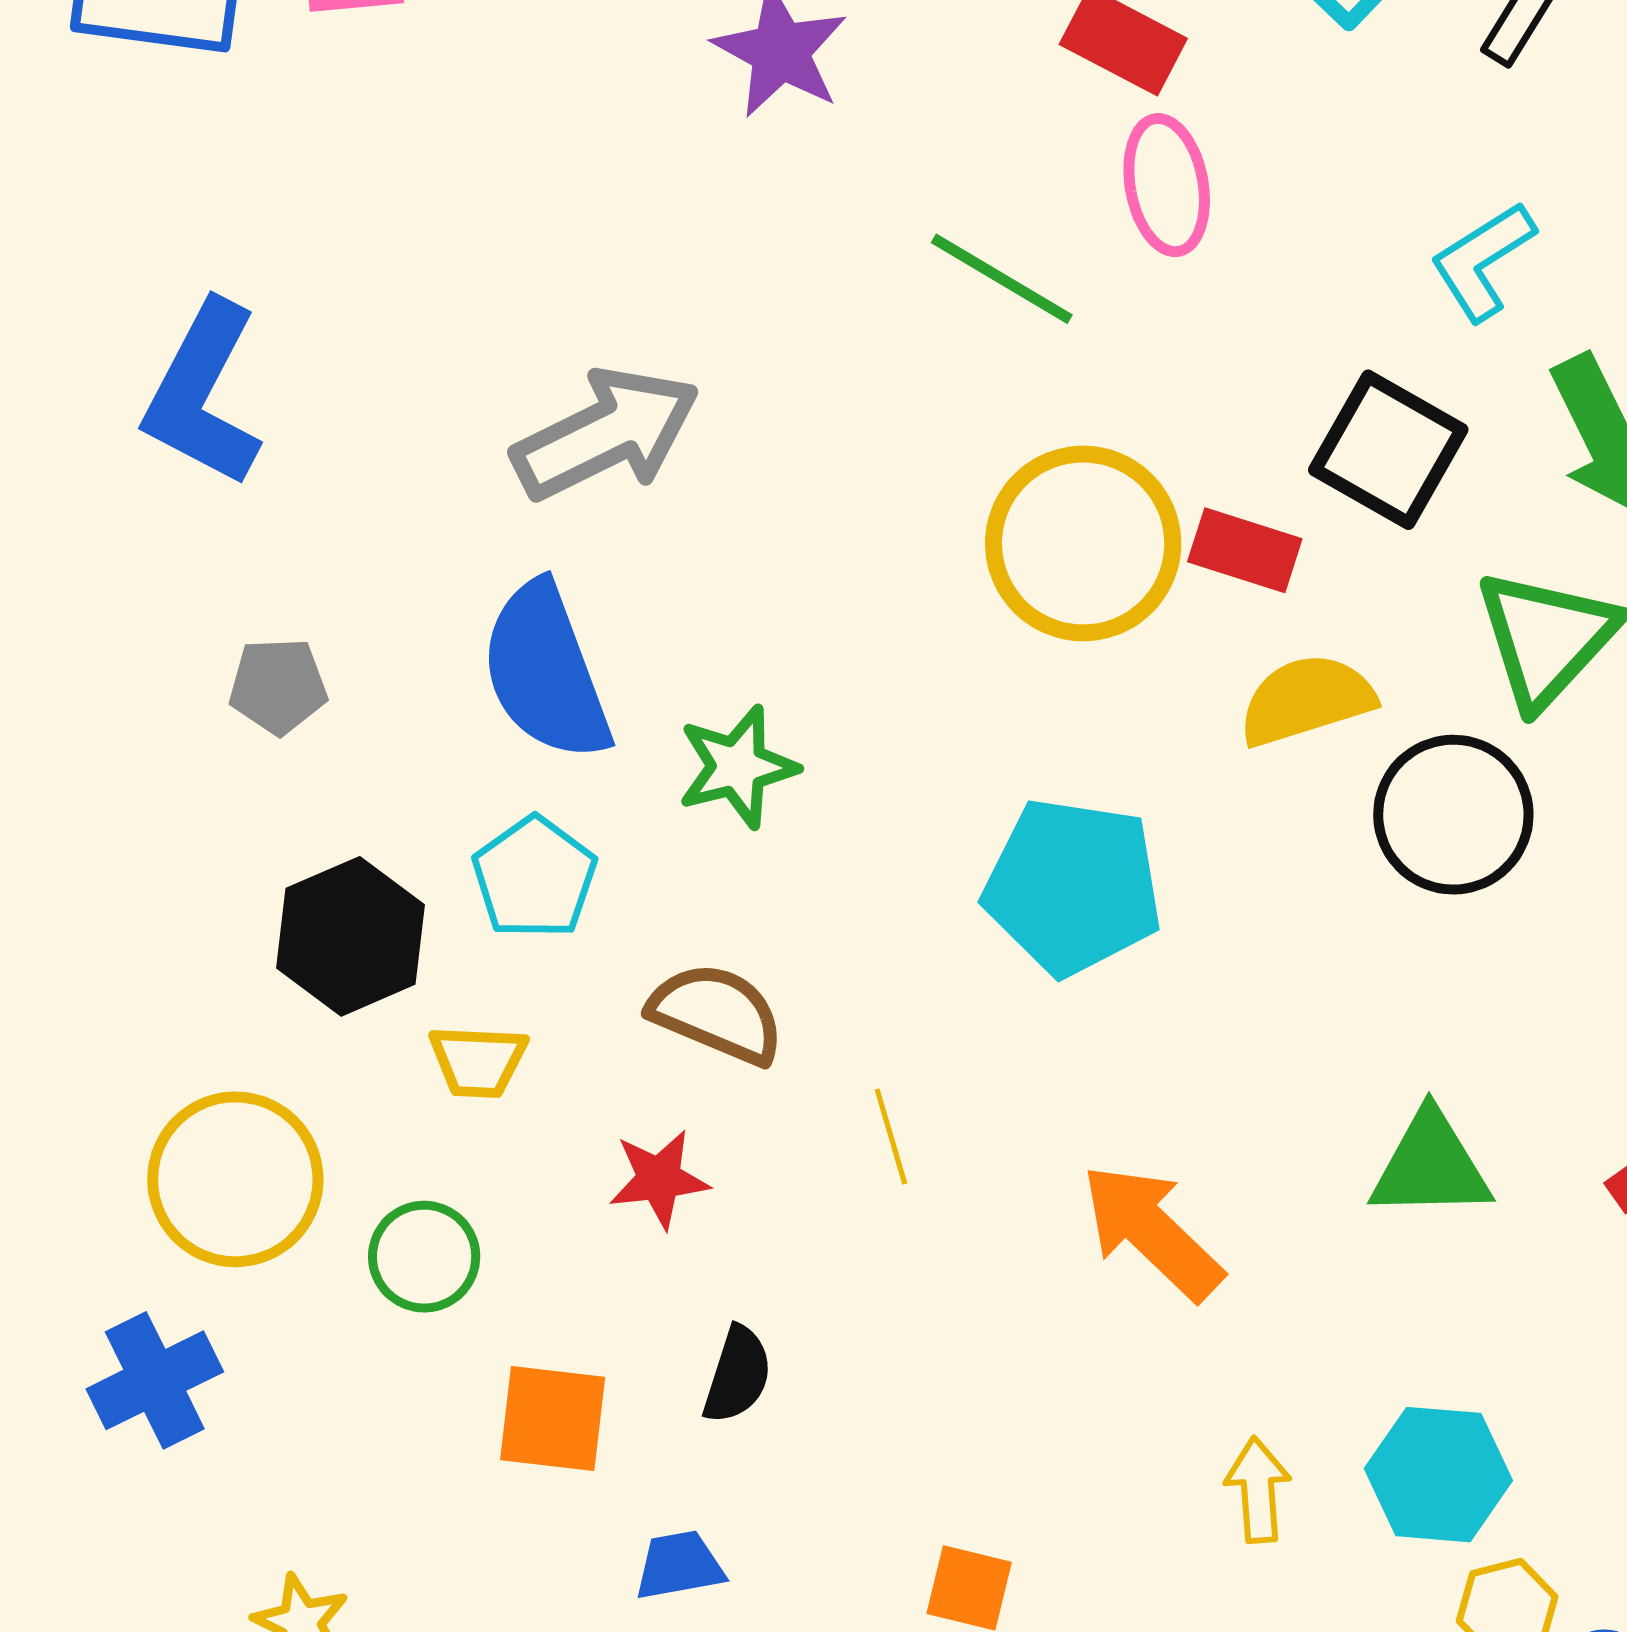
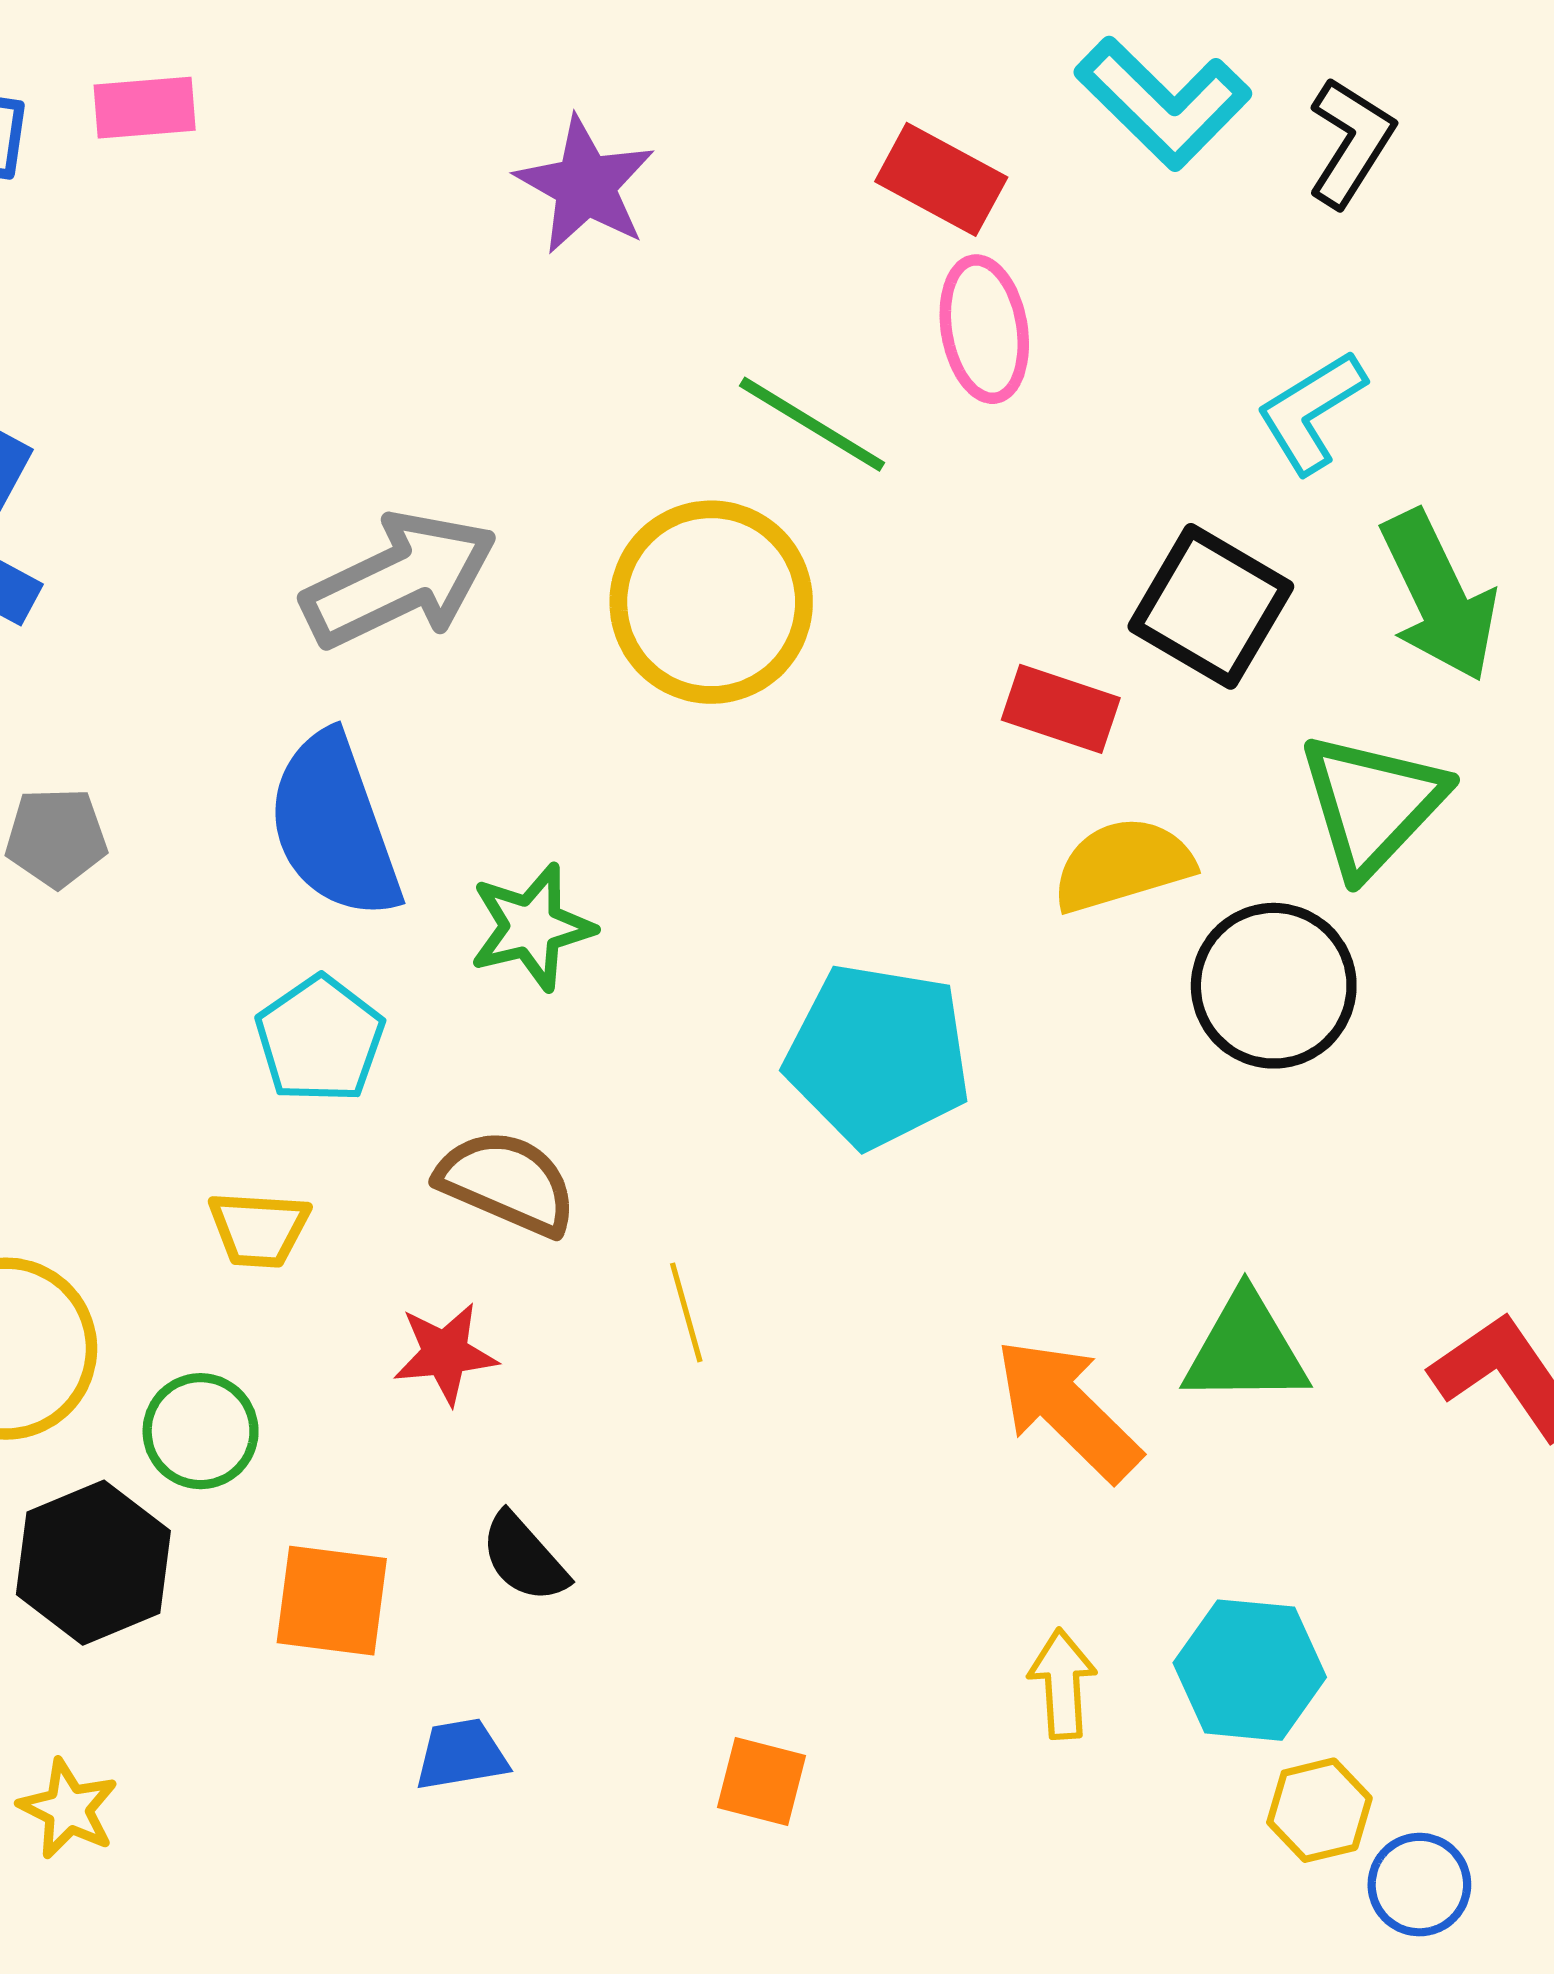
yellow circle: (1083, 543) -> (711, 602), moved
black hexagon: (351, 936) -> (93, 1563), moved
orange arrow: (1152, 1232) -> (1068, 1409), moved
black semicircle: (737, 1375) -> (524, 1558), turned 120

